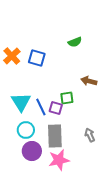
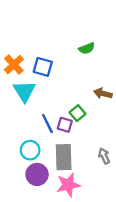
green square: (67, 98) -> (77, 113), turned -32
cyan triangle: (21, 102) -> (24, 91), moved

